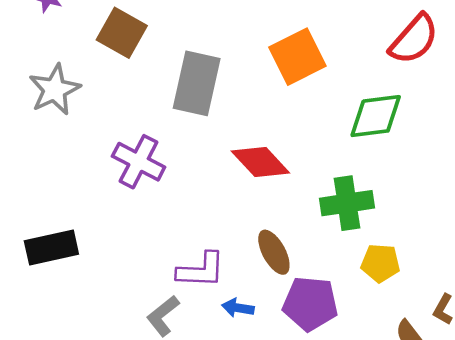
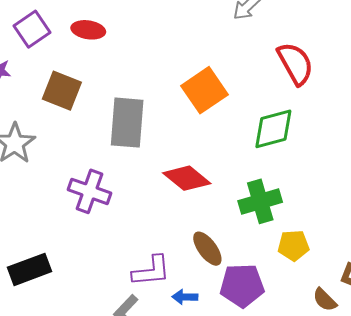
red semicircle: (414, 39) -> (295, 63), turned -63

